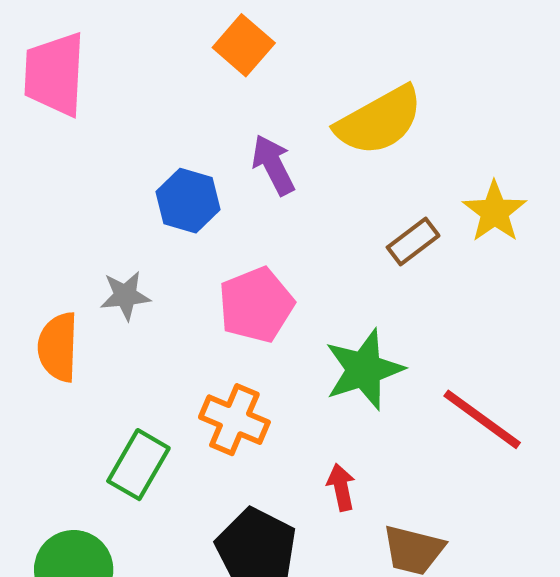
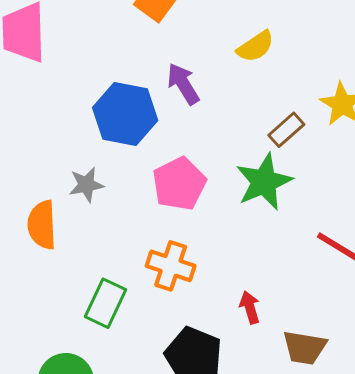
yellow semicircle: (379, 121) -> (255, 47), size x0.6
blue hexagon: (188, 201) -> (125, 114), size x1.4
green star: (364, 370) -> (264, 182), moved

